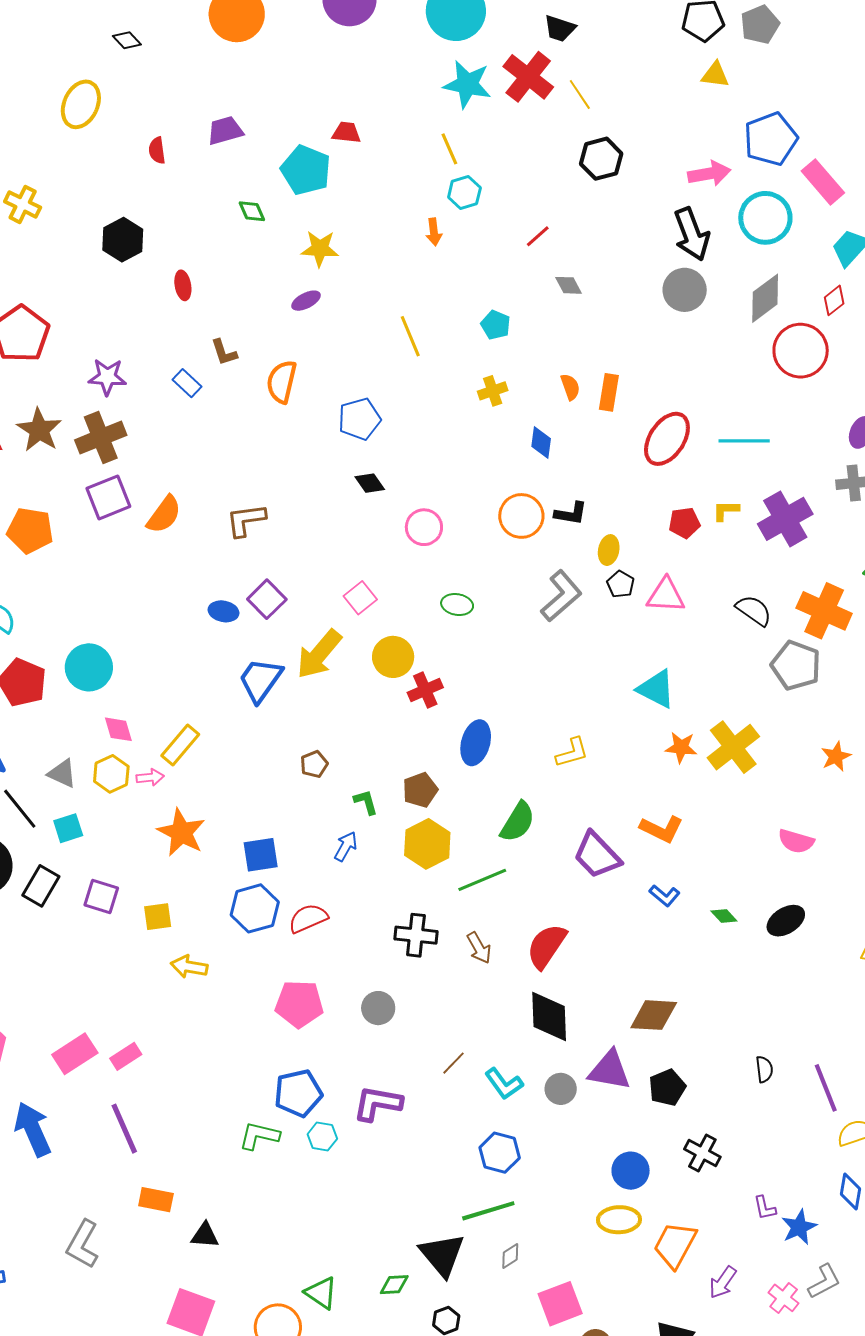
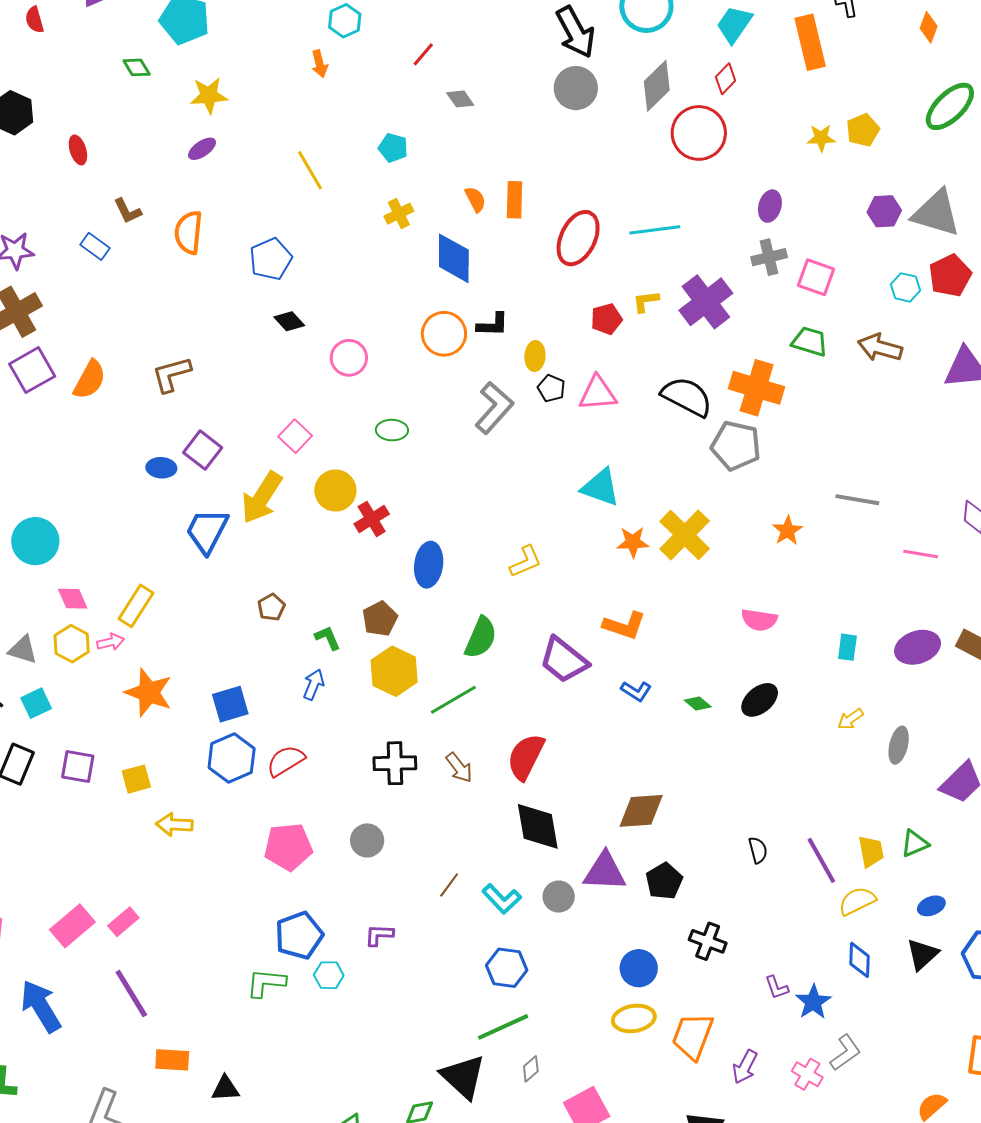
blue diamond: (541, 442) -> (454, 258), size x1.6
black semicircle: (754, 610) -> (687, 397), size x1.4
purple L-shape: (378, 1103) -> (379, 935), size x0.6

